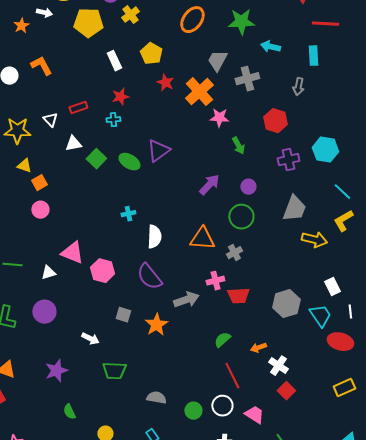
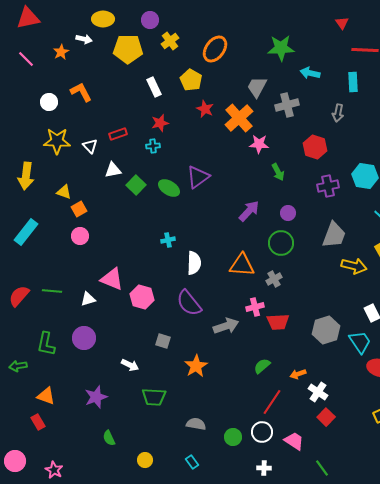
orange ellipse: (192, 20) -> (215, 49), moved
yellow star: (17, 131) -> (57, 141), moved
orange star: (156, 325) -> (196, 366), moved
red line: (232, 376) -> (272, 402), turned 60

